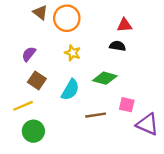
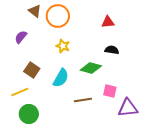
black semicircle: (117, 46) -> (112, 50), moved
purple semicircle: (29, 54) -> (21, 37), moved
purple triangle: (147, 124) -> (128, 108), turned -30

